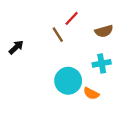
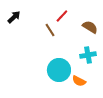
brown semicircle: (104, 31) -> (90, 27), turned -133
black arrow: (16, 47) -> (14, 17), moved

